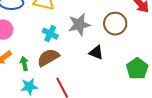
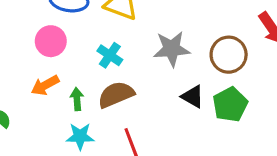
cyan cross: (50, 34) -> (110, 55), moved
green pentagon: (137, 69) -> (230, 105), moved

